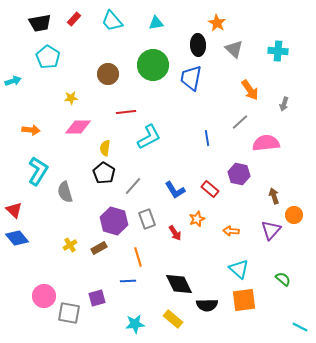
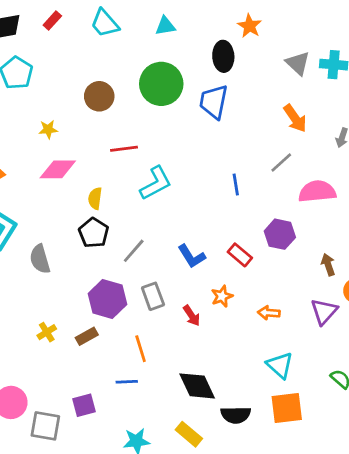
gray triangle: (234, 49) -> (298, 63), moved

